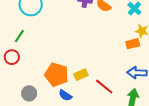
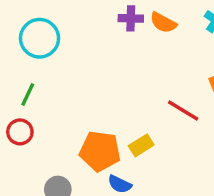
red line: (104, 87) -> (183, 111), moved

